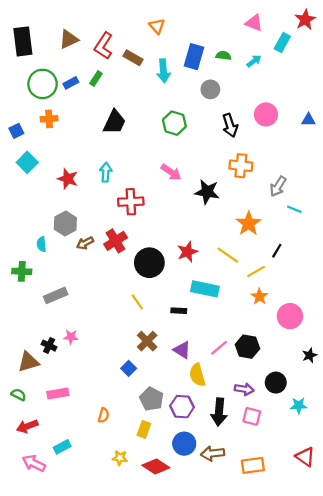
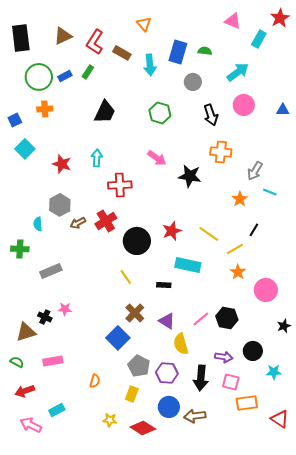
cyan arrow: (254, 61) -> (238, 72), moved, size x1.6
orange star: (249, 223) -> (240, 199), moved, size x0.7
blue square: (129, 368) -> (118, 338), size x1.6
orange rectangle: (253, 465) -> (247, 403), moved

